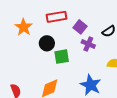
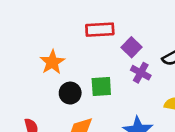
orange star: (24, 27) -> (52, 62), moved
black circle: (47, 43) -> (70, 93), moved

